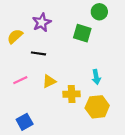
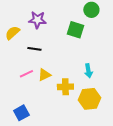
purple star: (42, 22) -> (37, 20), turned 30
pink line: (20, 80) -> (26, 74), moved

